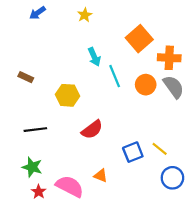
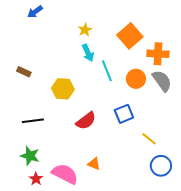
yellow star: (85, 15) -> (85, 30), moved
blue square: (133, 152) -> (124, 114), moved

